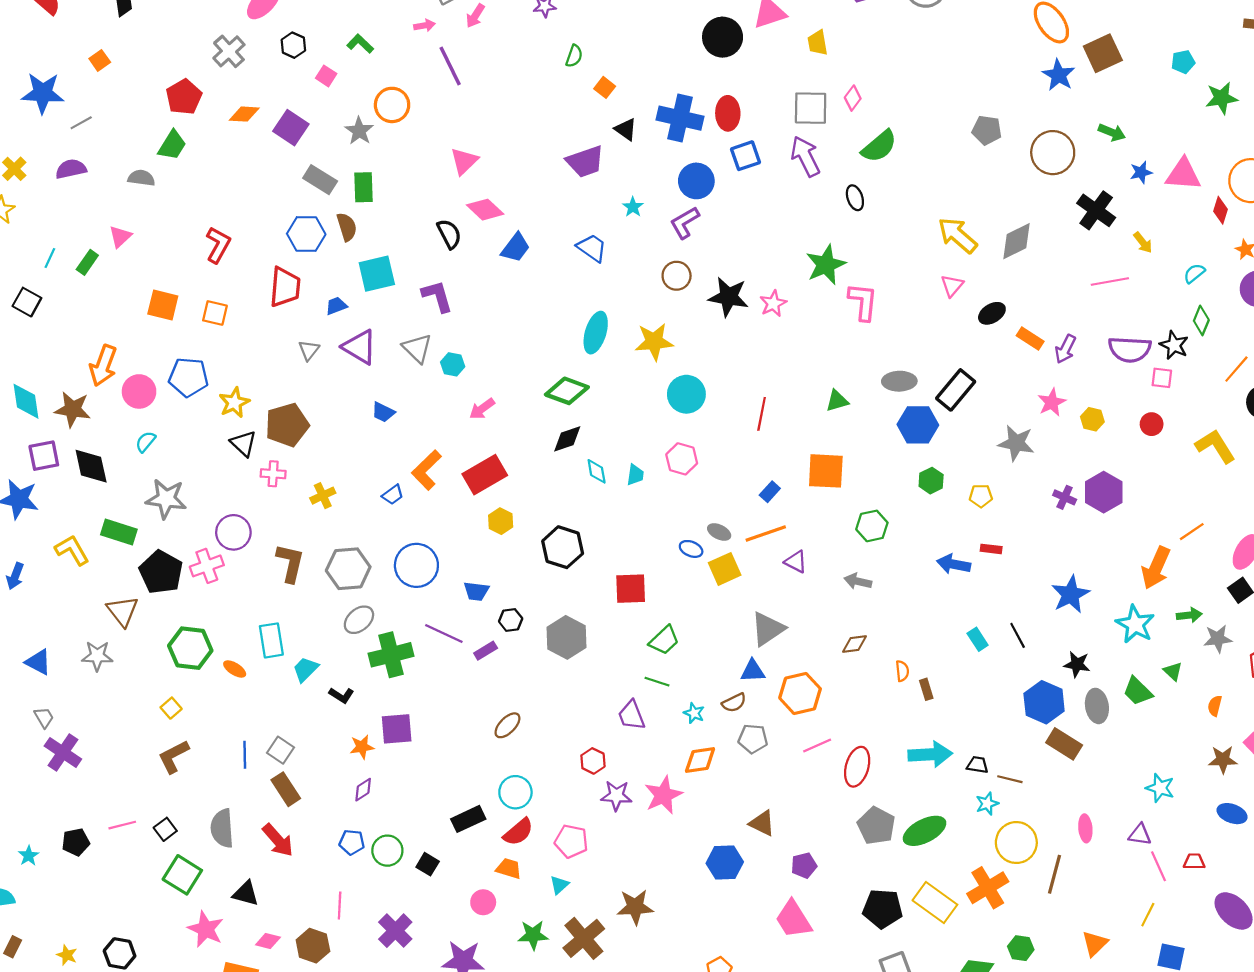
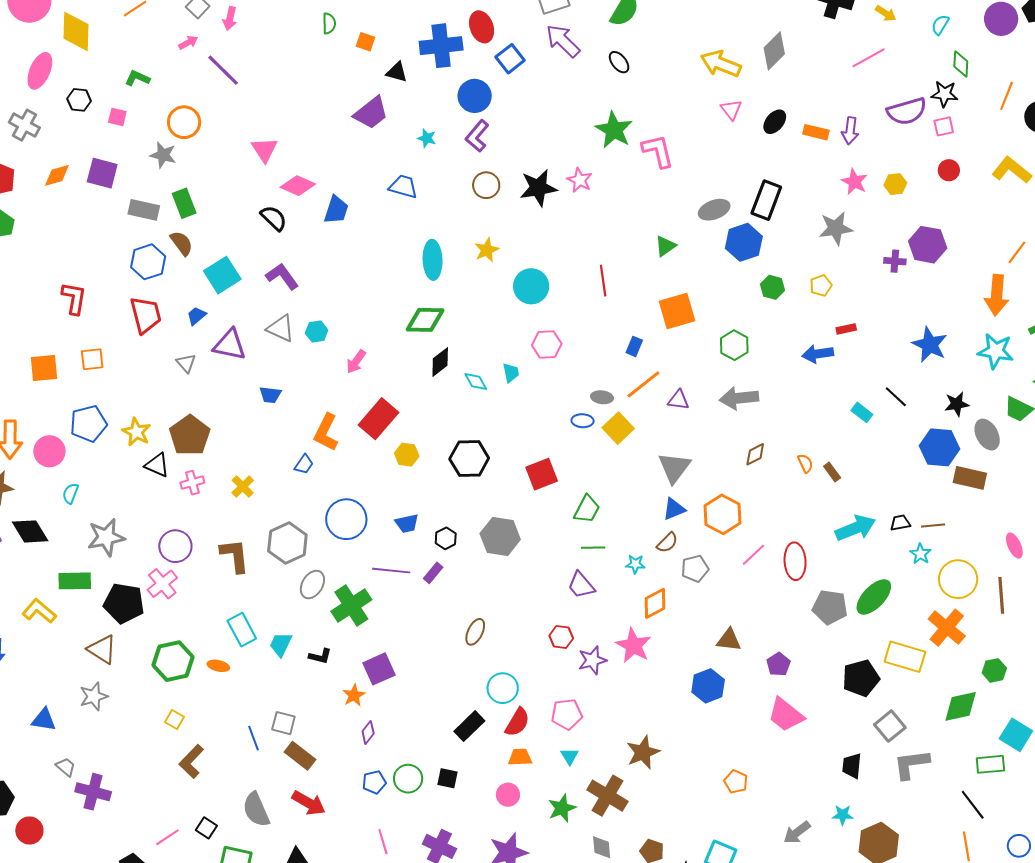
yellow star: (654, 342) -> (487, 250), size x0.7
gray arrow: (858, 581) -> (739, 398), size x1.5

